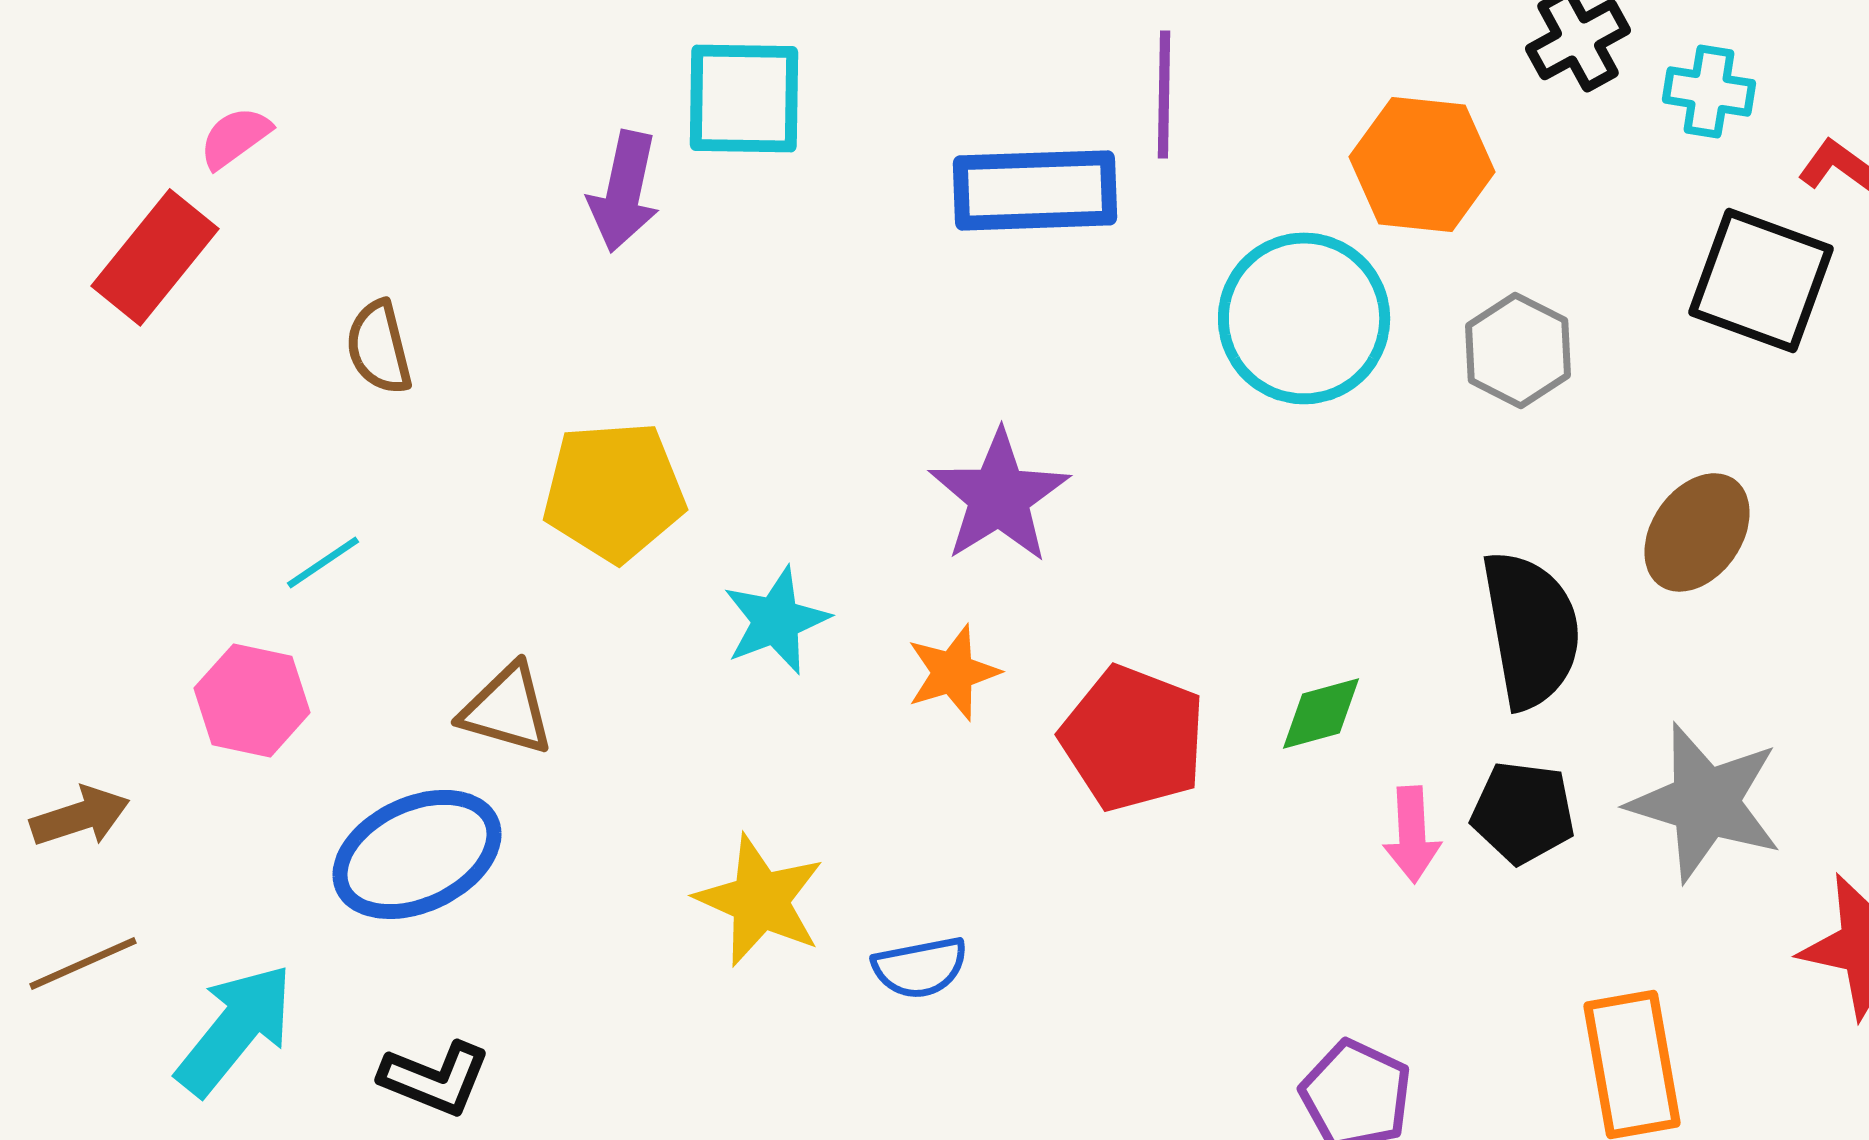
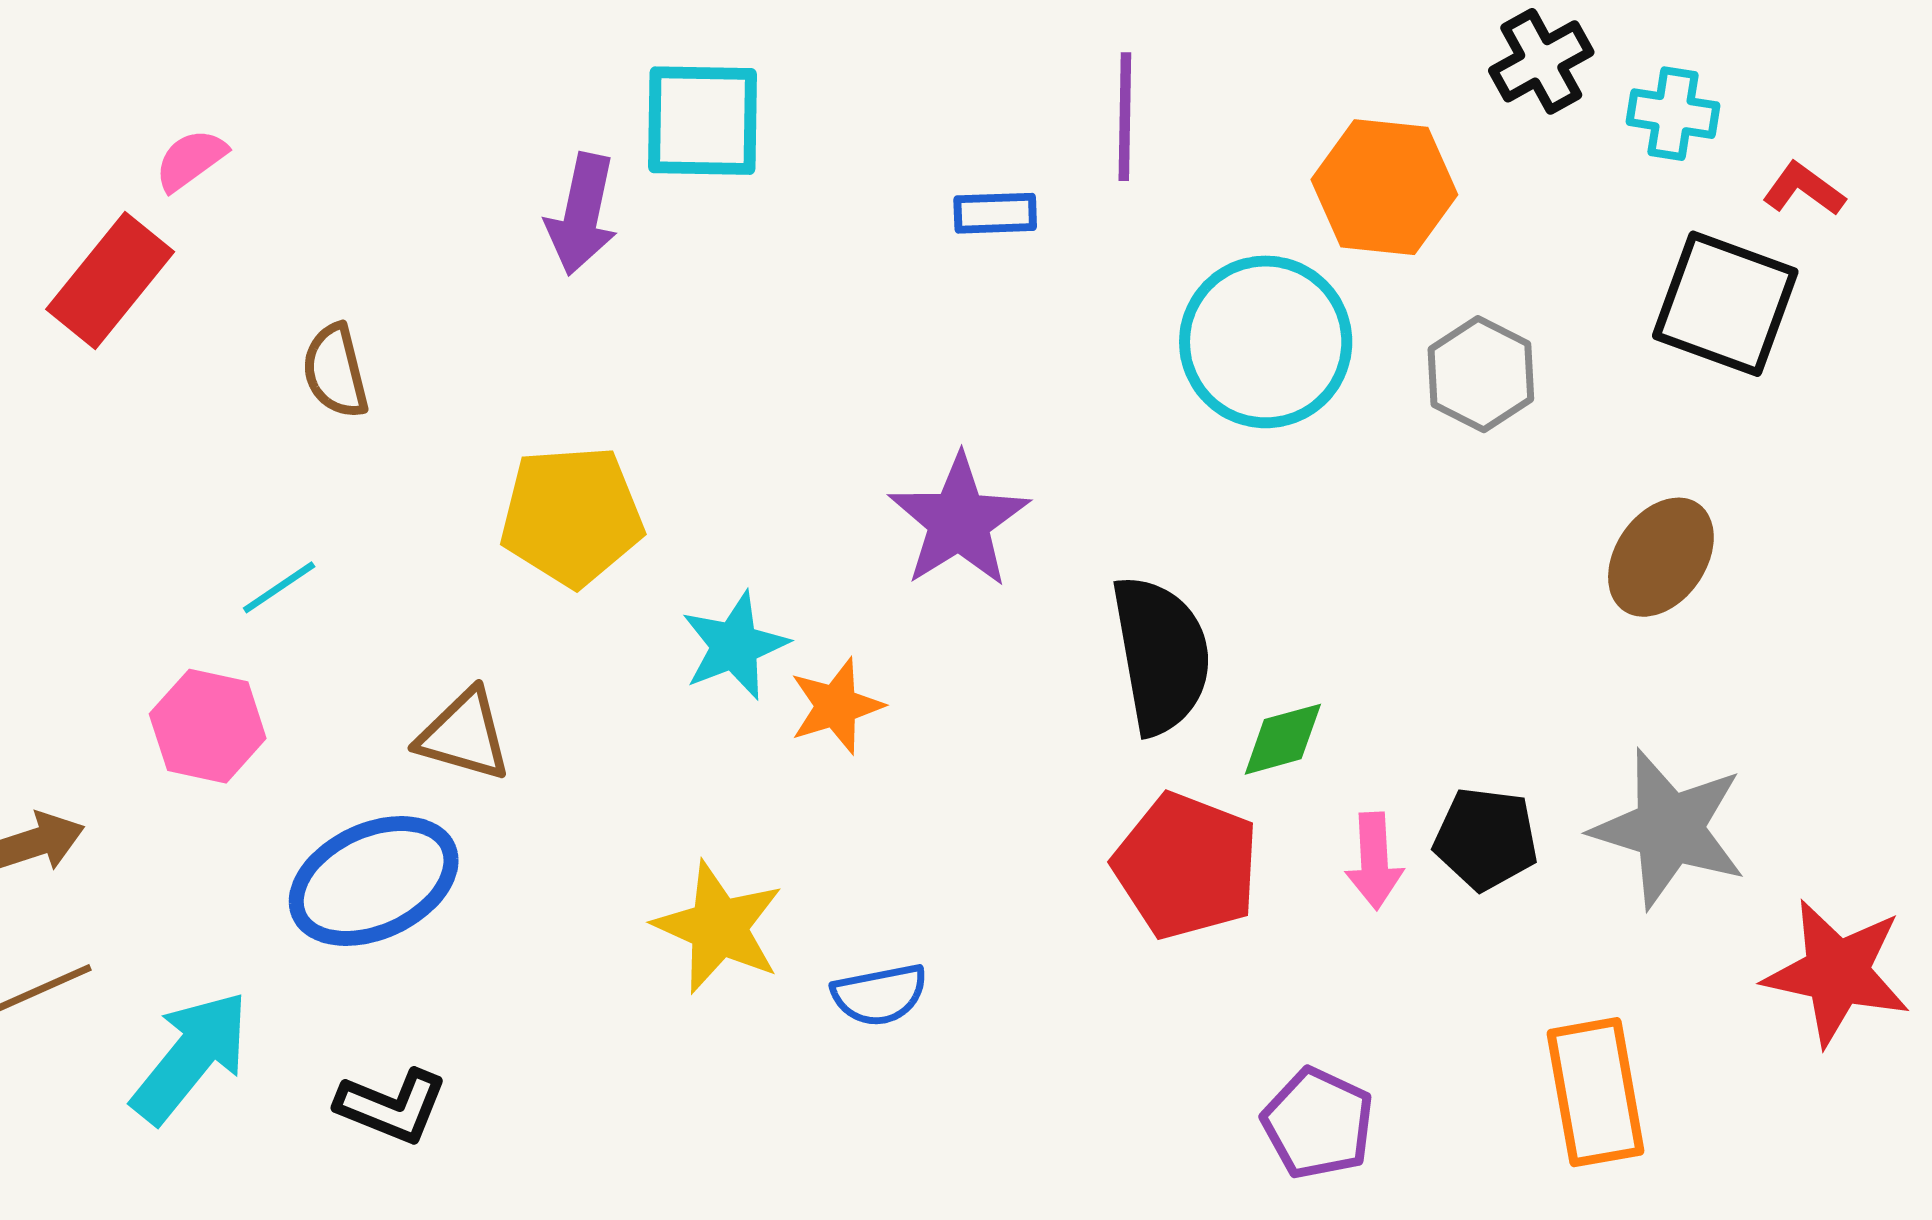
blue rectangle: (1035, 190) -> (995, 213), size x0.5
black semicircle: (1531, 629) -> (1161, 655), moved
orange star: (953, 672) -> (836, 706), moved
red pentagon: (1133, 738) -> (1186, 866), moved

